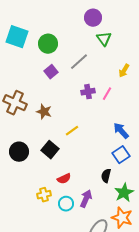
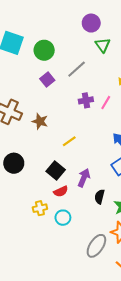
black square: (50, 150) -> (56, 171), moved
black semicircle: (106, 176) -> (100, 197), moved
purple arrow: (86, 199) -> (84, 178), moved

